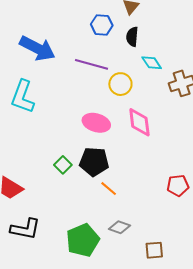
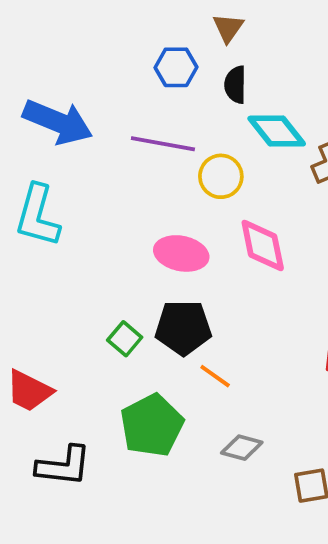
cyan diamond: (152, 63) -> (277, 131), size x1.4
green pentagon: (83, 240) -> (152, 425), moved

